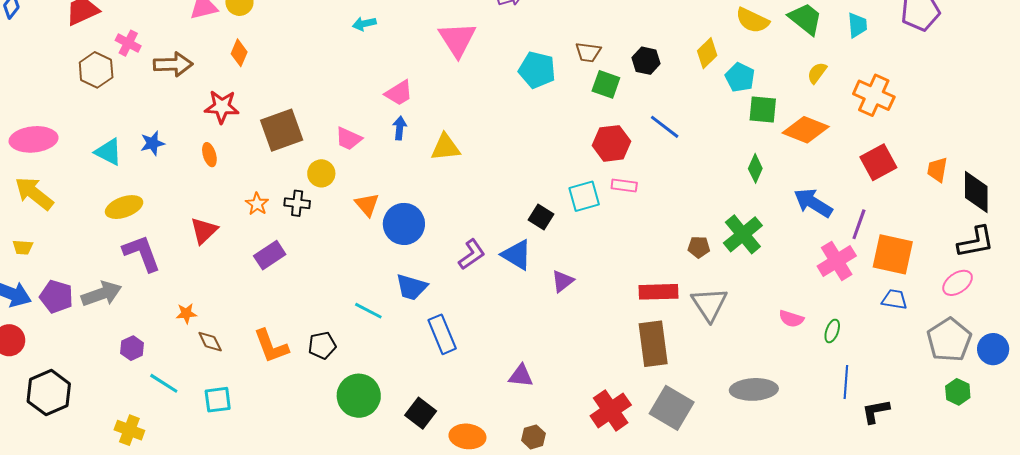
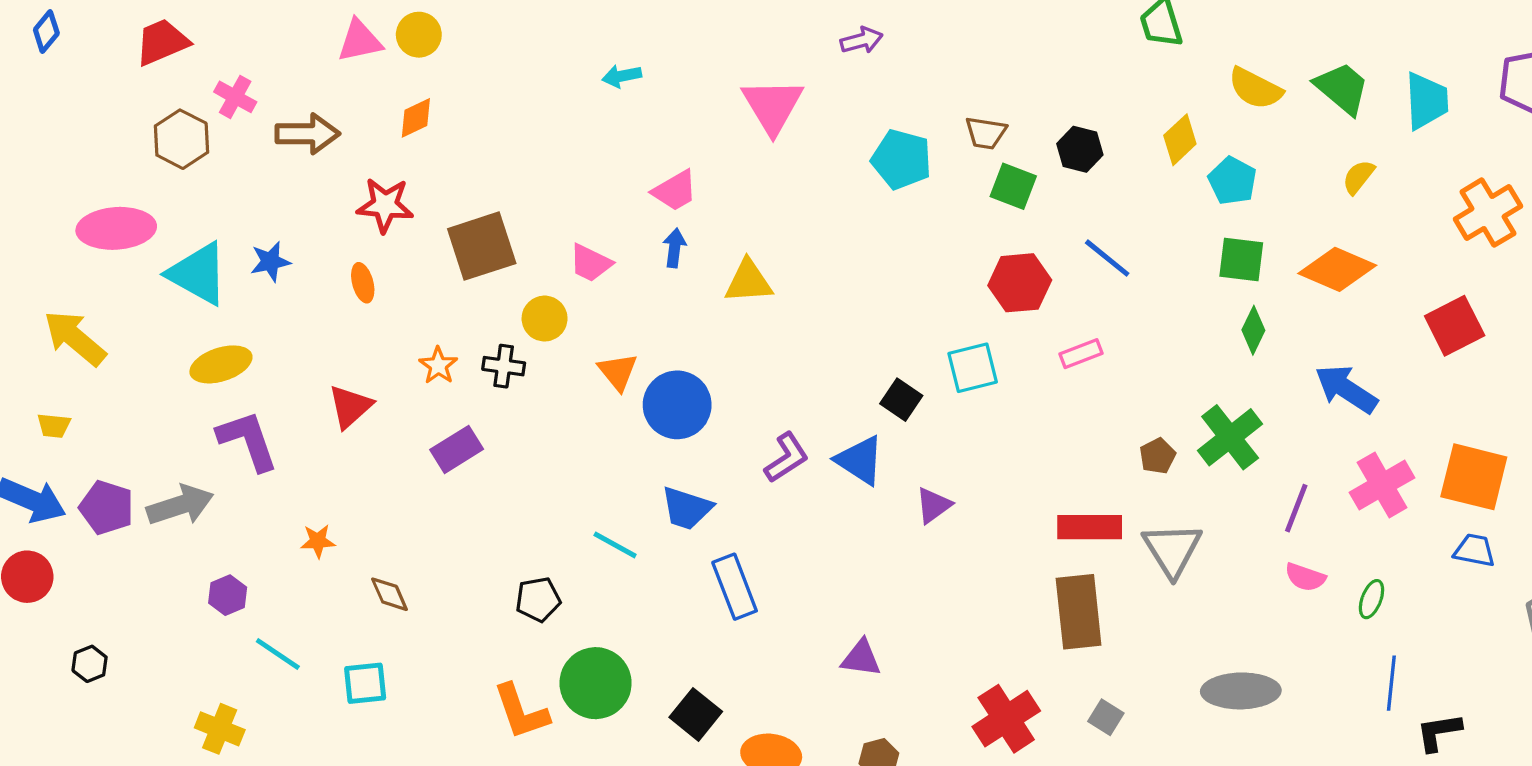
cyan trapezoid: (857, 25) -> (1426, 101), size x1.4
orange diamond: (239, 53) -> (416, 118), turned 40
orange cross: (874, 95) -> (1488, 213), moved, turned 33
green square: (763, 109) -> (1241, 260), moved
pink ellipse: (34, 139) -> (116, 228), moved
cyan triangle: (108, 152) -> (198, 274), size x1.4
pink rectangle: (624, 186) -> (1081, 354), moved, turned -30
purple line: (859, 224) -> (1296, 508), moved
brown pentagon: (699, 247) -> (1157, 456), turned -30
brown diamond: (210, 342) -> (389, 594), moved
orange L-shape: (271, 346) -> (521, 712), moved
black hexagon: (49, 393) -> (90, 664), size x0.5
gray square: (672, 408) -> (1106, 717), size x0.5

